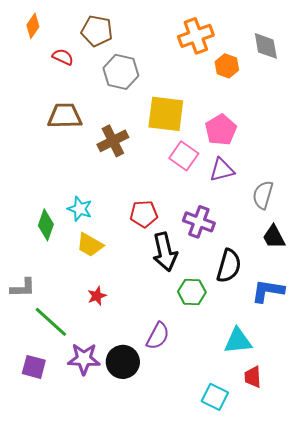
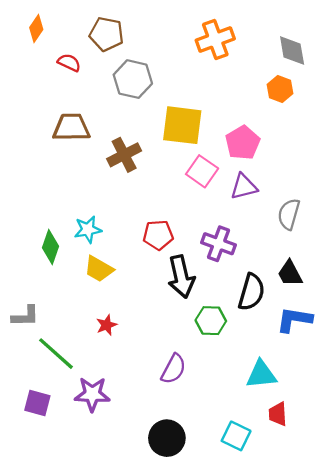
orange hexagon: (227, 66) -> (280, 89), moved
cyan star: (80, 209) -> (88, 229), turned -30
black trapezoid: (274, 237) -> (290, 273), moved
black circle: (123, 362) -> (167, 438), moved

